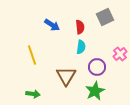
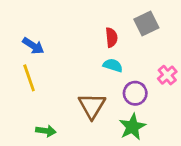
blue arrow: (52, 25) -> (33, 46), moved
cyan semicircle: (81, 47) -> (113, 65), turned -80
yellow line: (32, 55) -> (29, 78), moved

